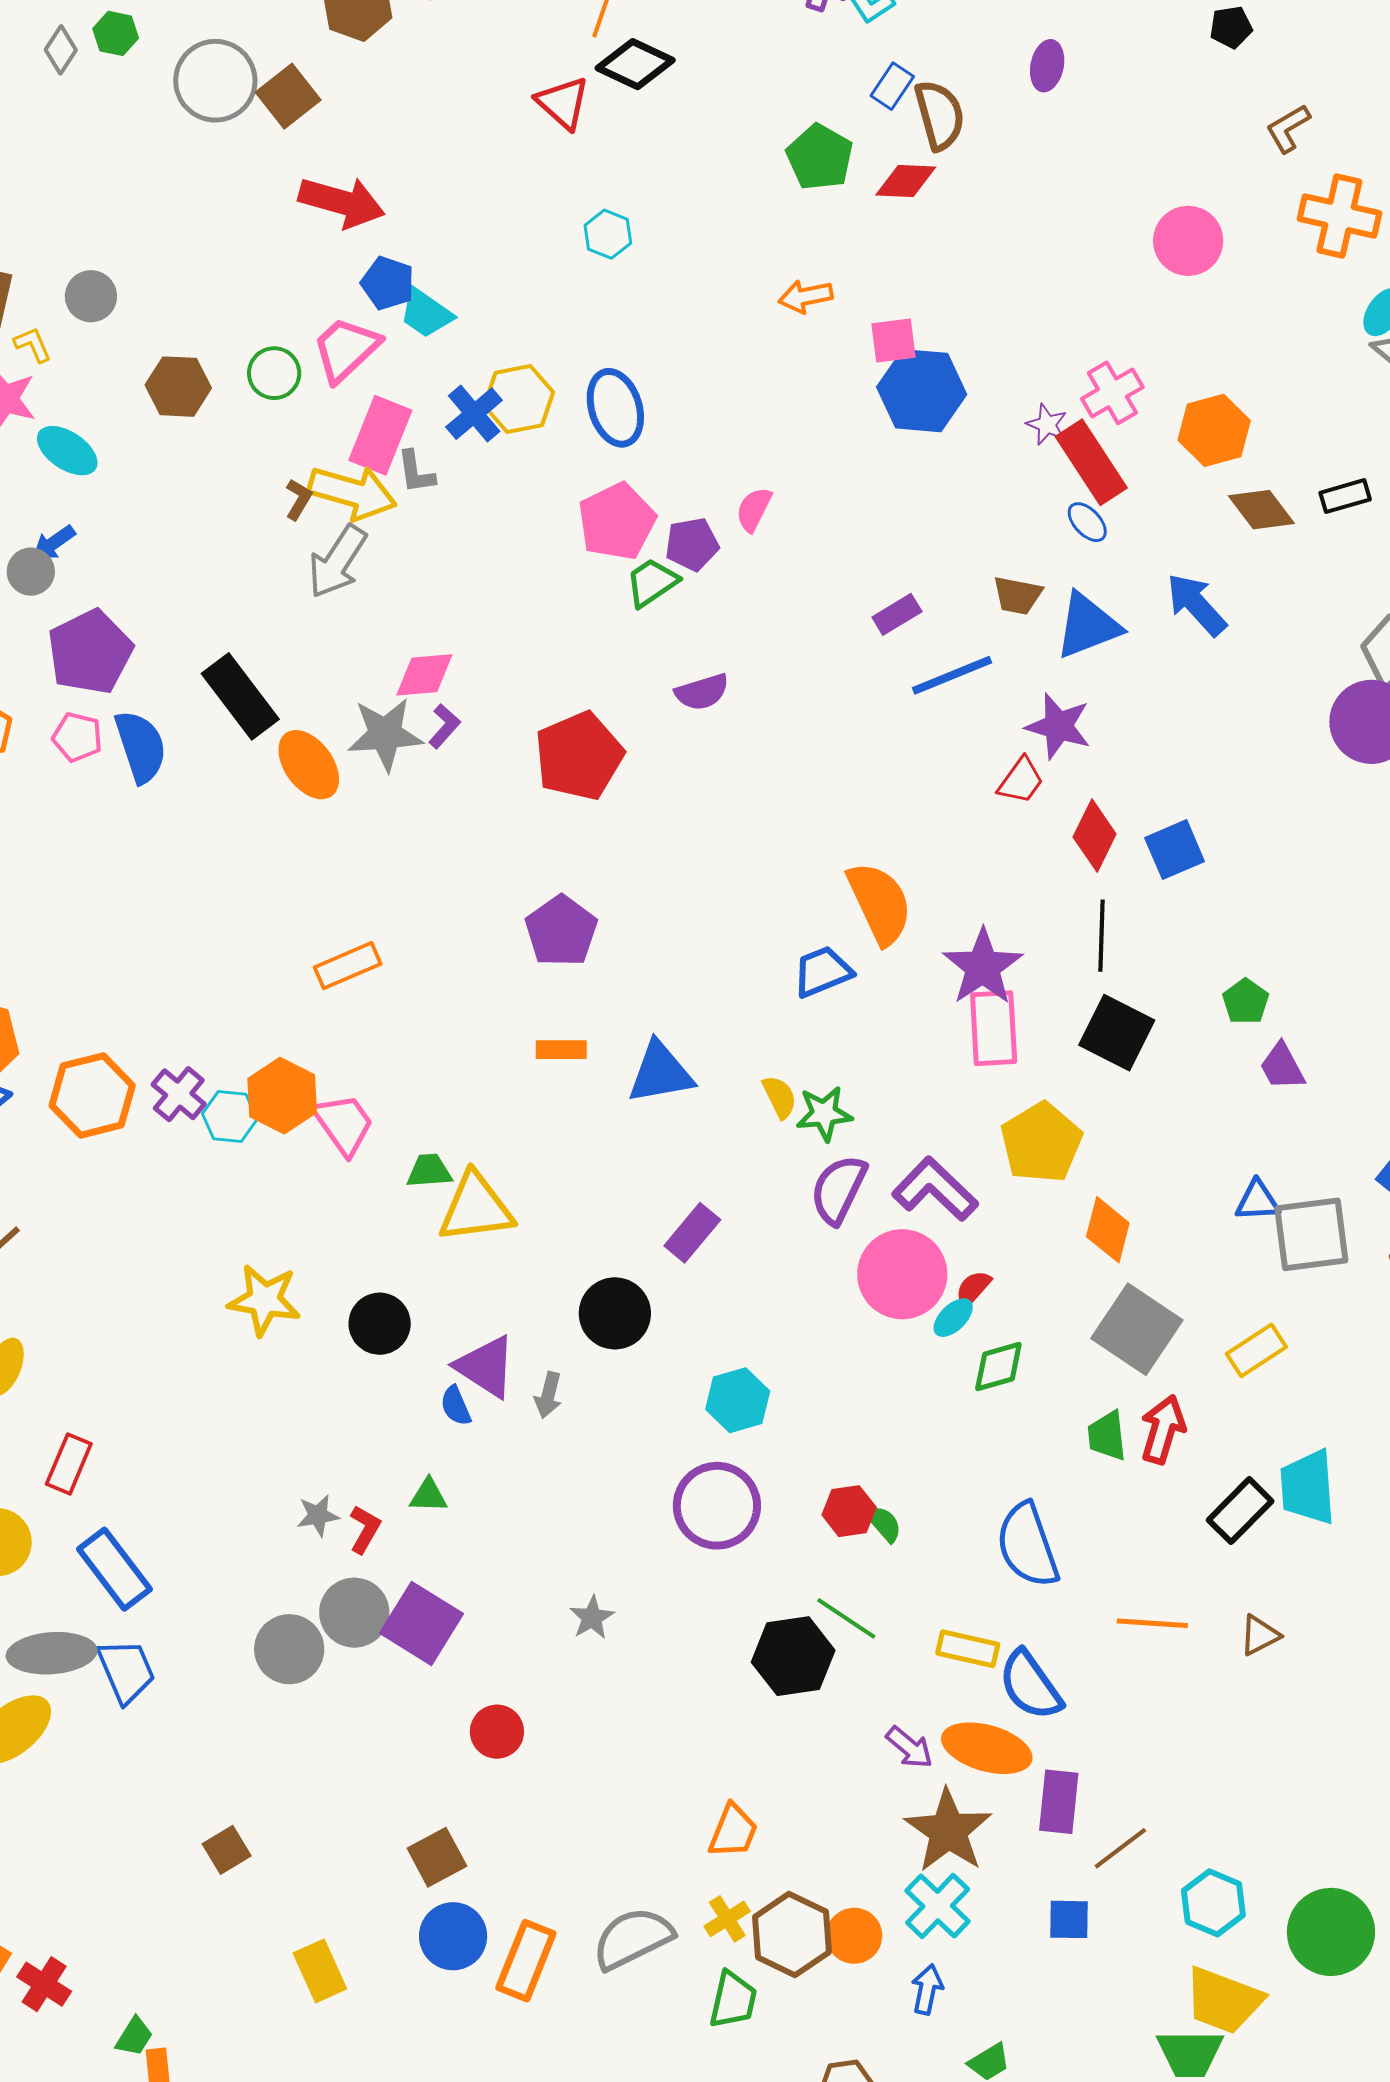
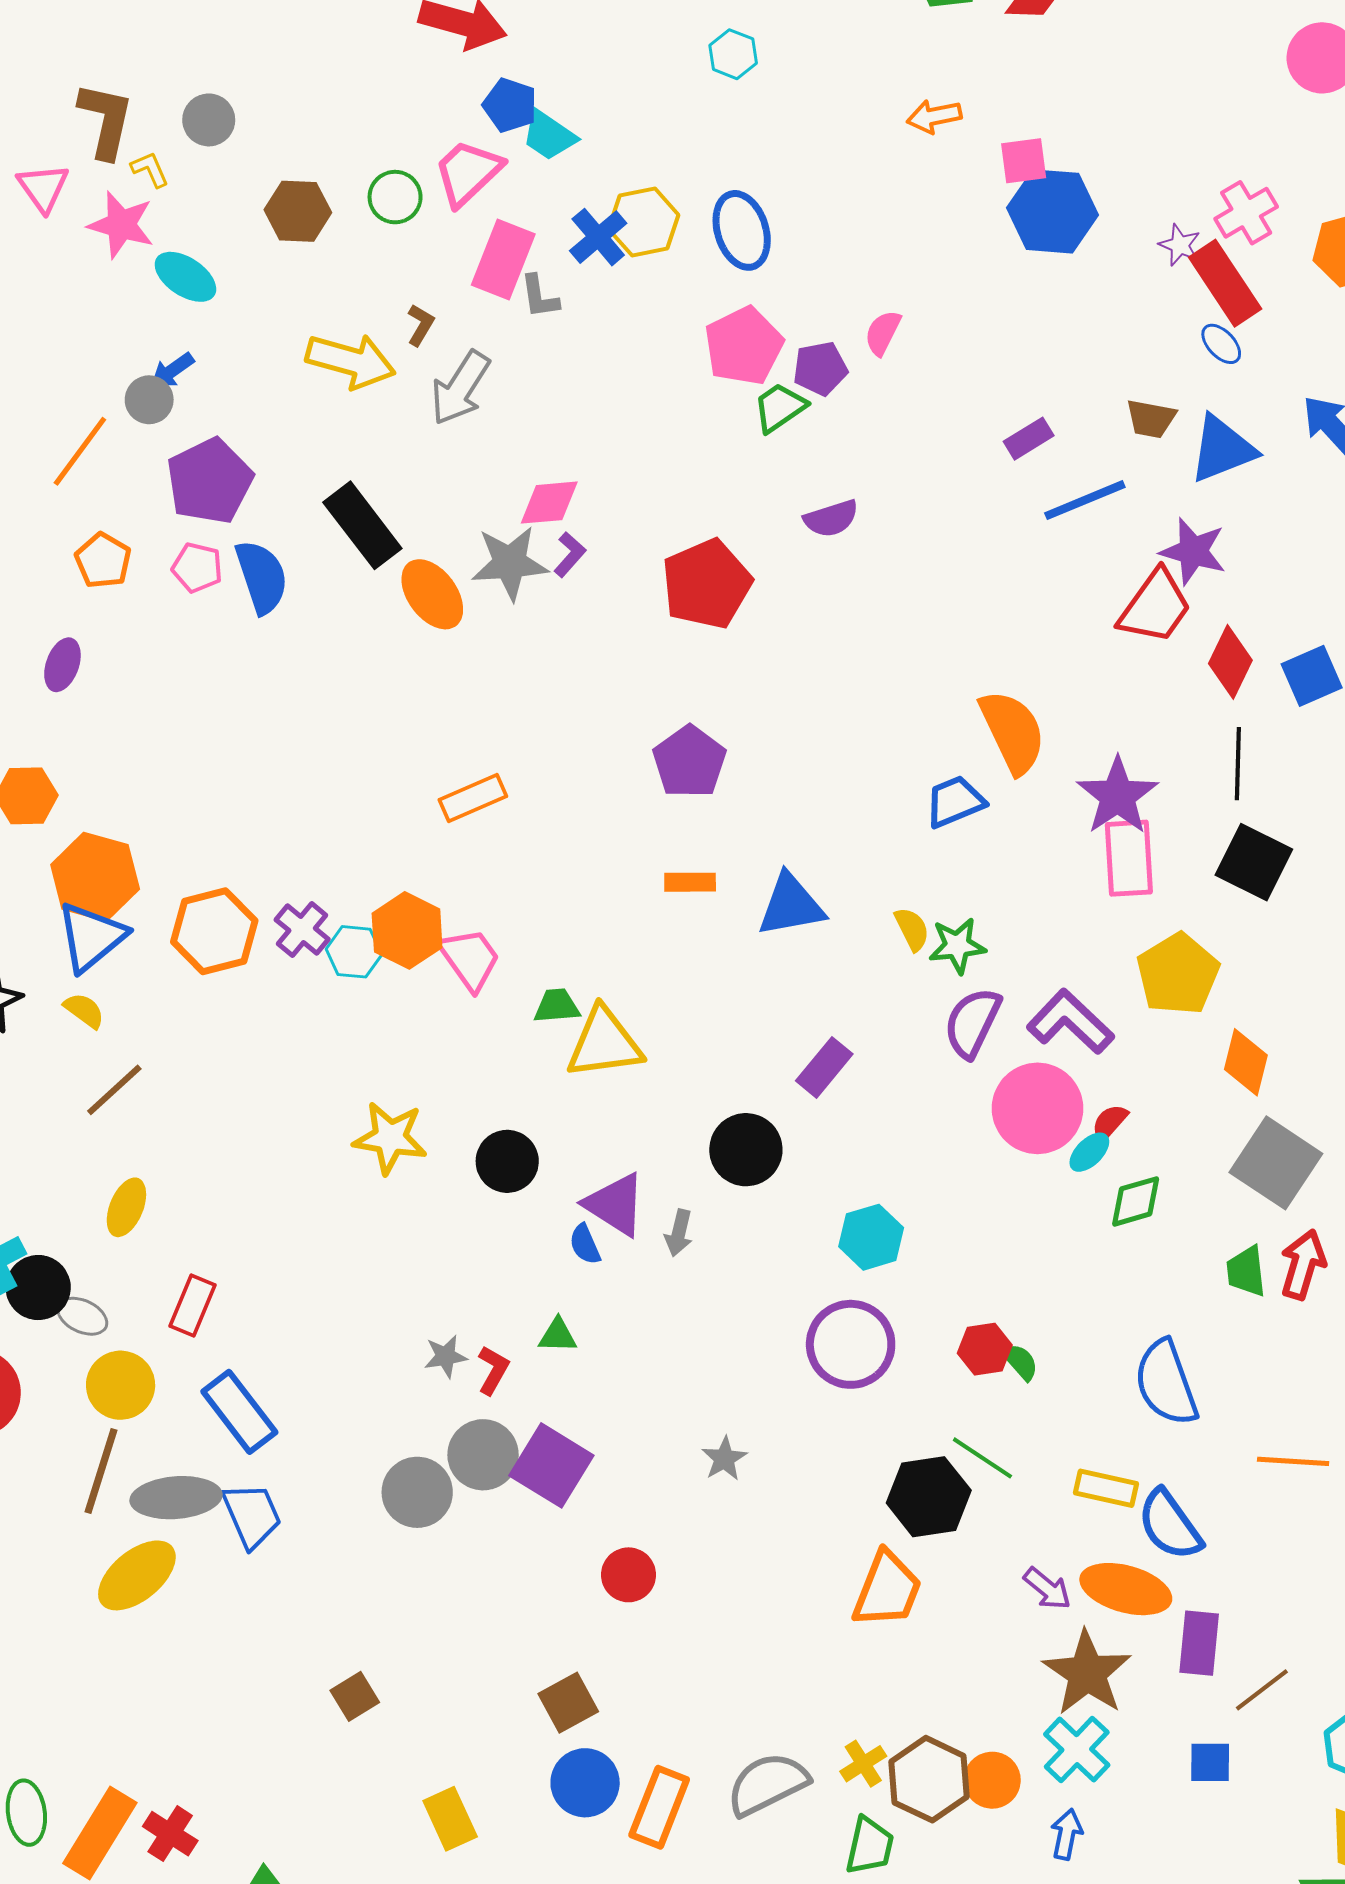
yellow arrow: (352, 493) -> (351, 361), moved
red trapezoid: (1021, 781) -> (1155, 607), size x1.6
orange trapezoid: (733, 1831) -> (887, 1590), moved, size x1.4

